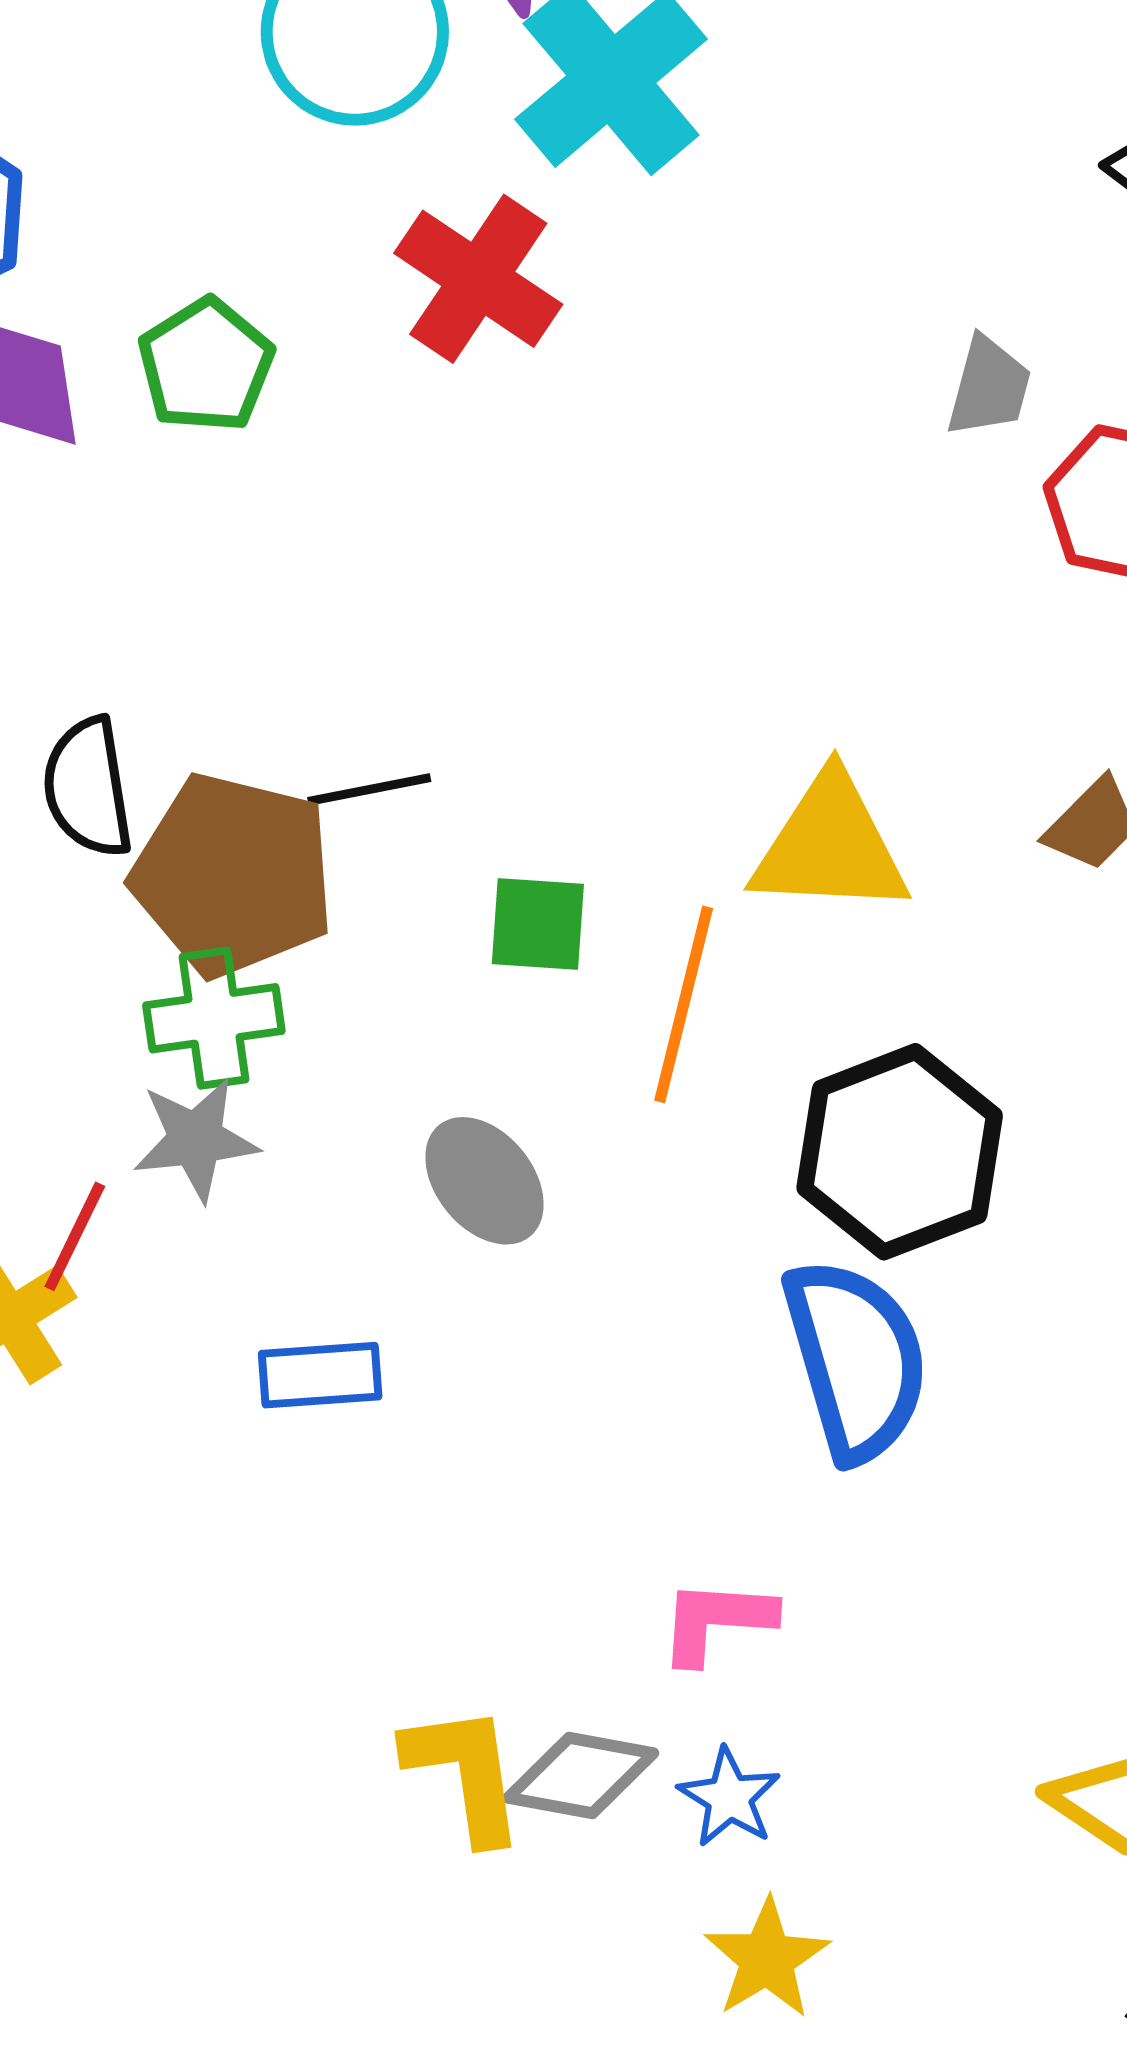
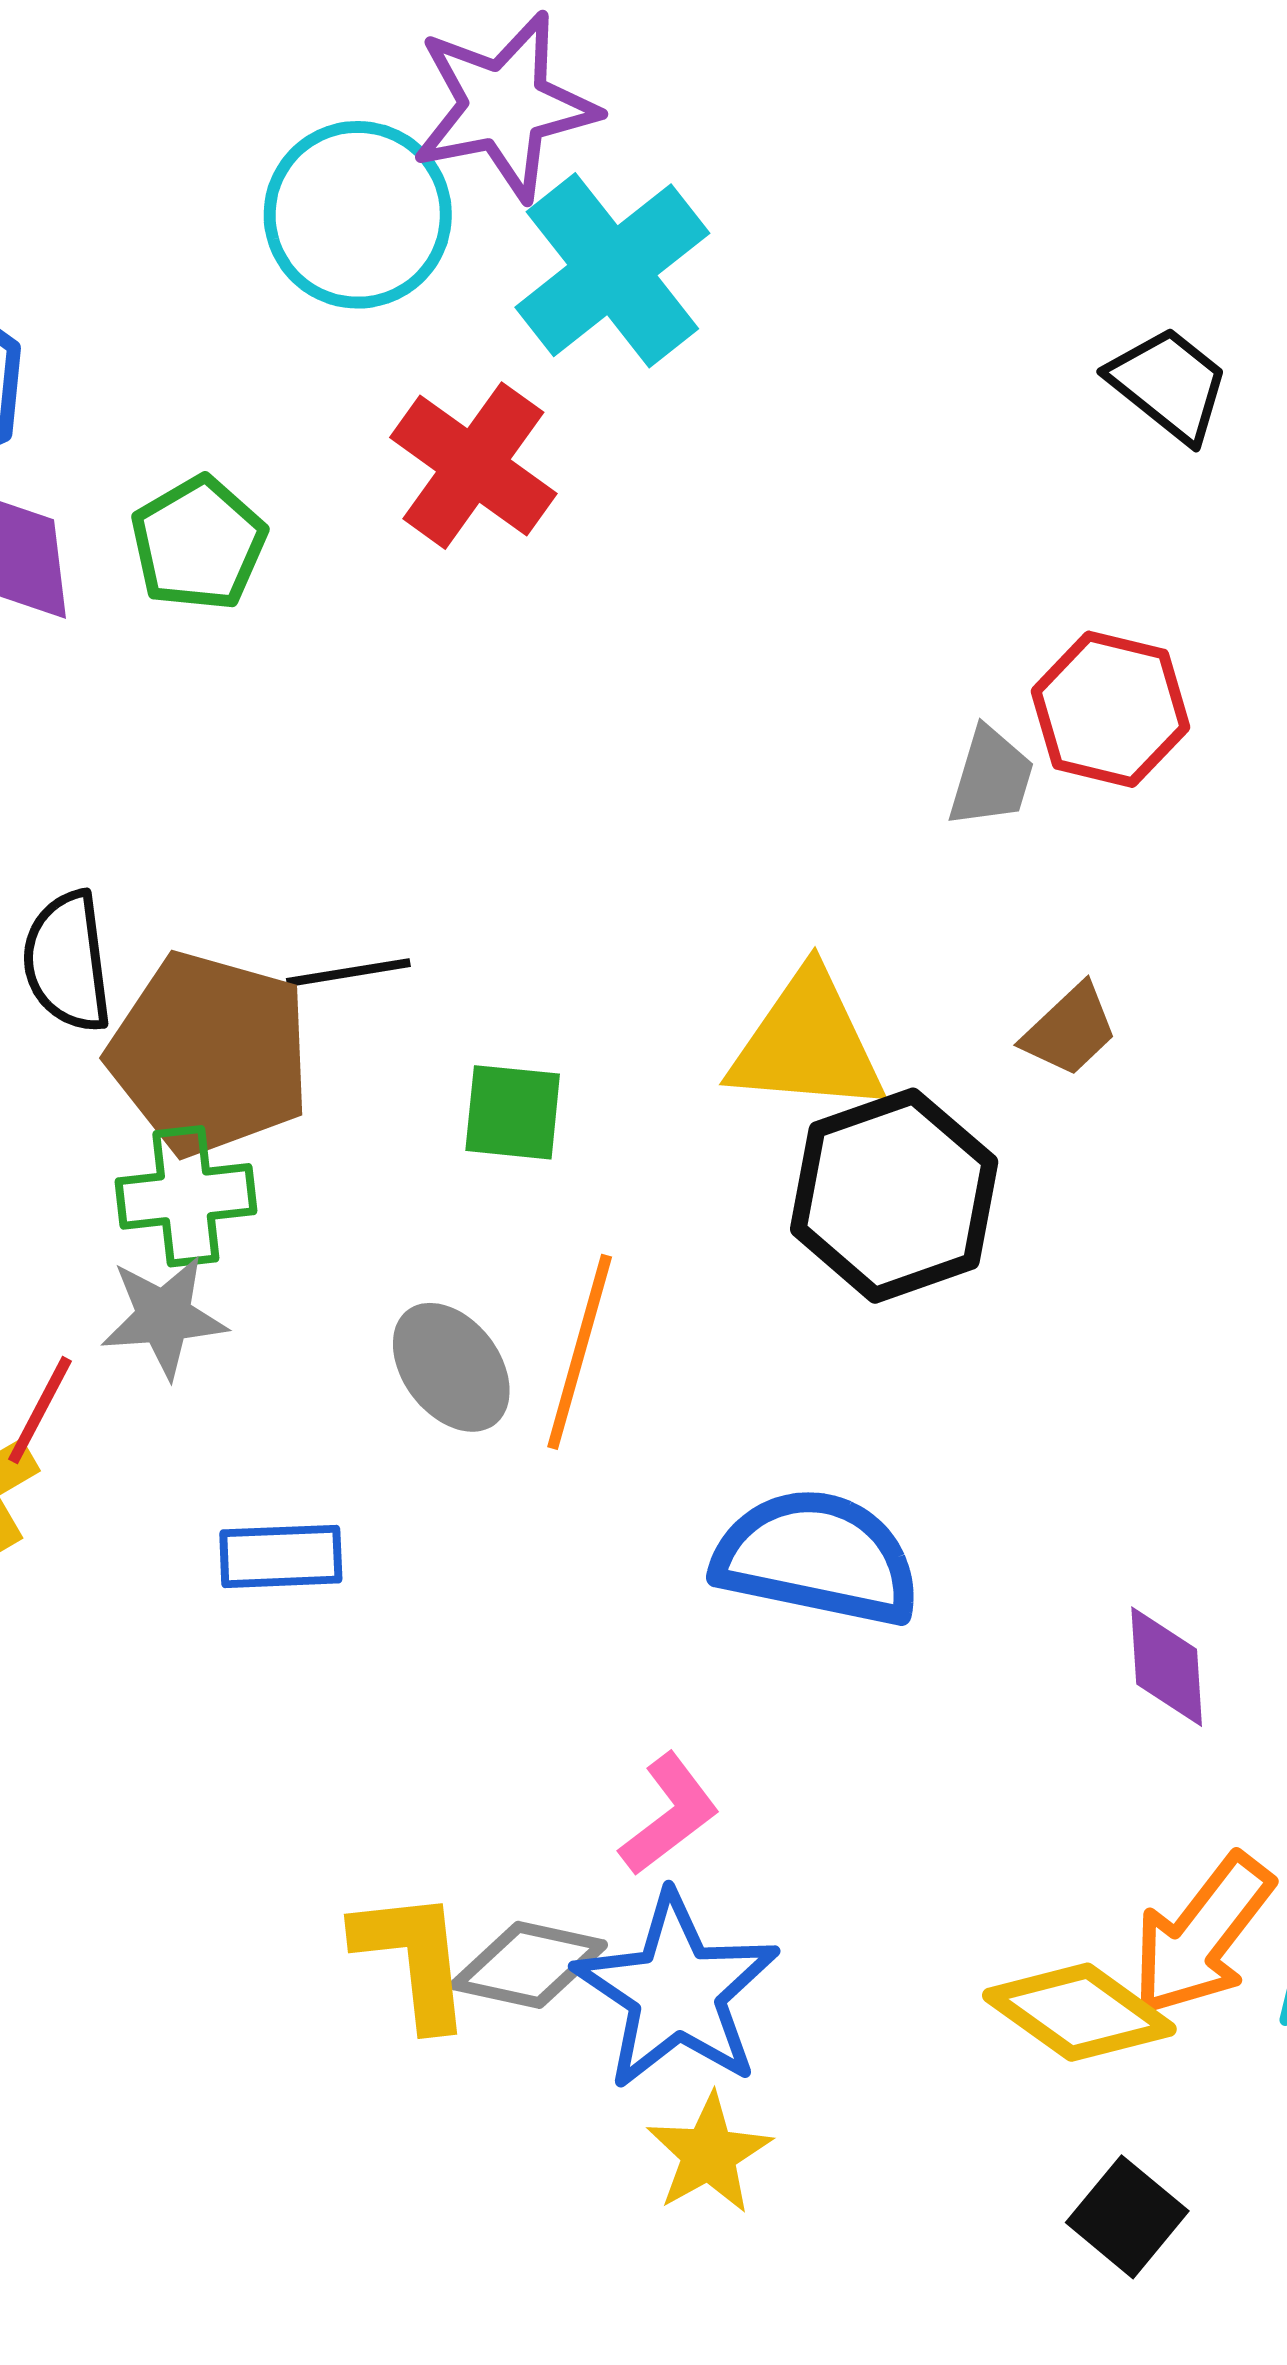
gray trapezoid: (989, 387) -> (991, 777), moved
orange line: (684, 1004) -> (580, 1352), moved
black hexagon: (900, 1152) -> (894, 1196), moved
blue semicircle: (856, 1359) -> (817, 1558), turned -64
pink L-shape: (717, 1621) -> (669, 1814), turned 137
blue star: (729, 1797) -> (677, 1991), size x2.0

